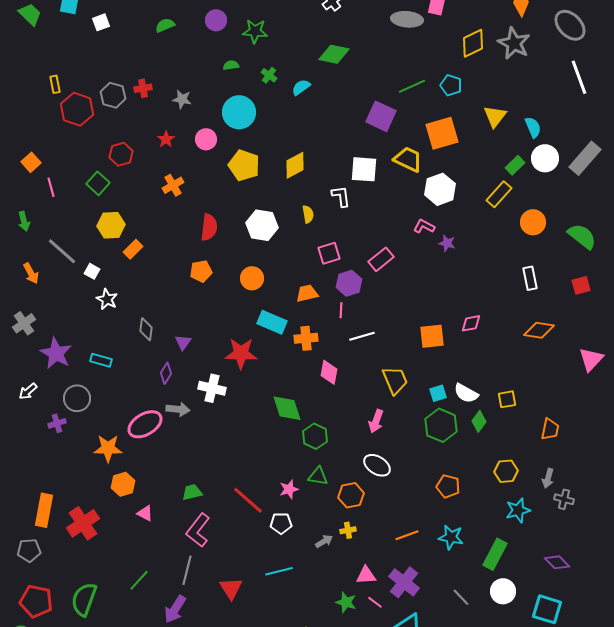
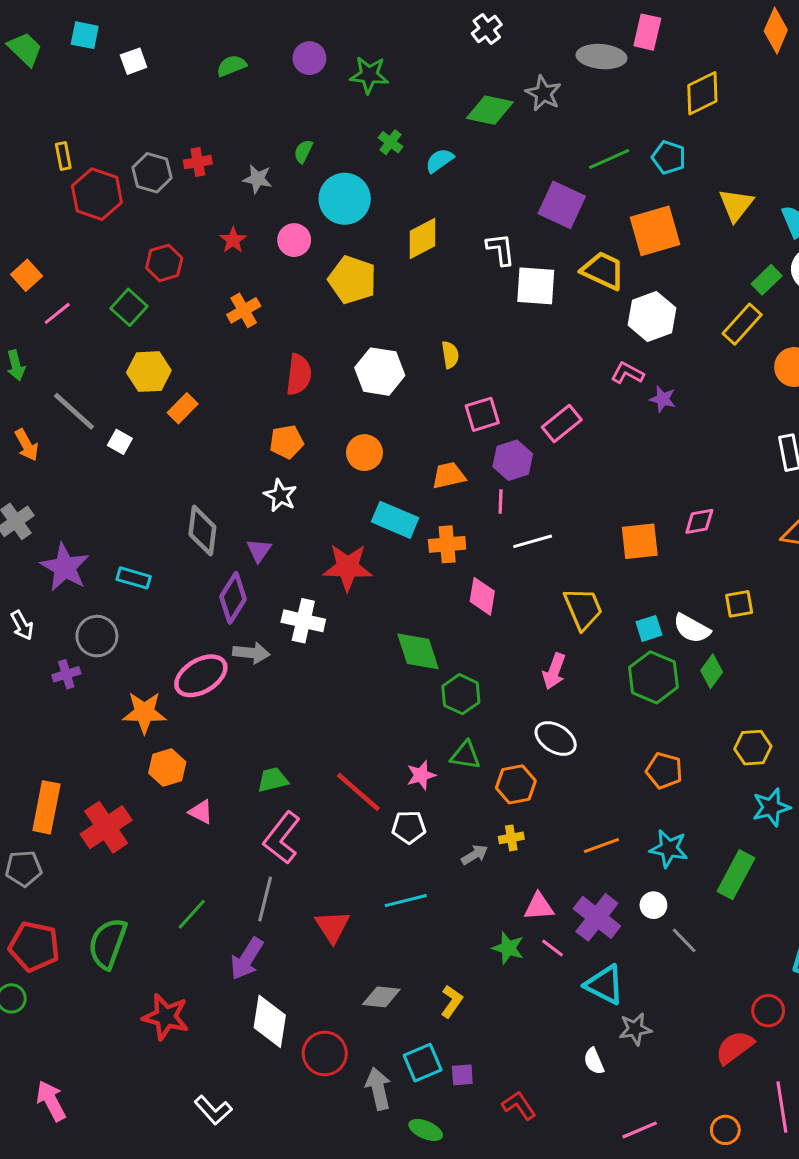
gray star: (514, 43) -> (543, 93), moved, size x0.7
green semicircle: (231, 65) -> (303, 151), moved, turned -56
yellow diamond: (295, 165) -> (423, 239), moved
pink line: (51, 187) -> (57, 313), turned 66
white L-shape: (341, 196) -> (501, 249), moved
white star: (107, 299) -> (280, 495), moved
gray diamond: (146, 329) -> (202, 531), size x1.4
purple diamond: (166, 373) -> (233, 598), size x1.5
white arrow: (28, 391) -> (22, 625), turned -78
yellow square: (507, 399) -> (739, 604), moved
white circle: (503, 591) -> (653, 905), moved, size x0.7

